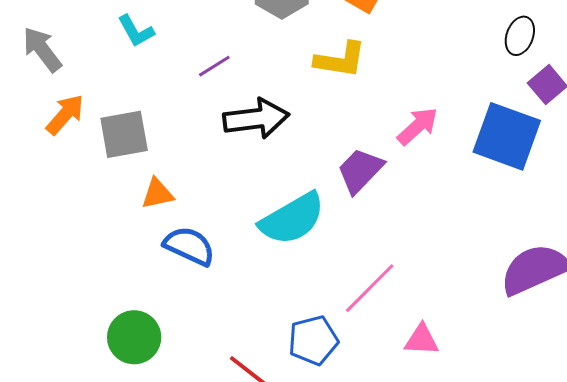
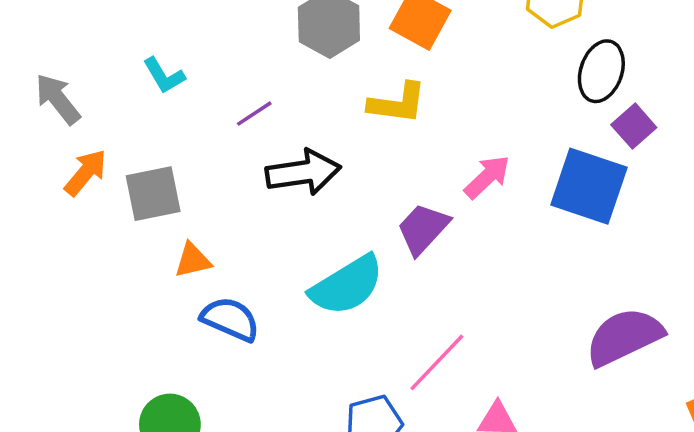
black ellipse: (520, 36) -> (601, 71), size x1.4

